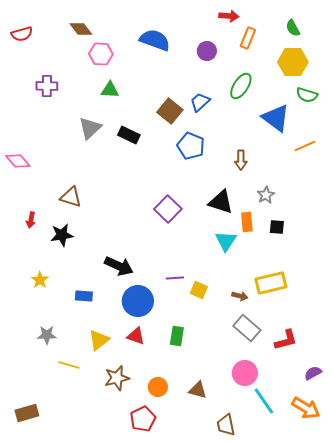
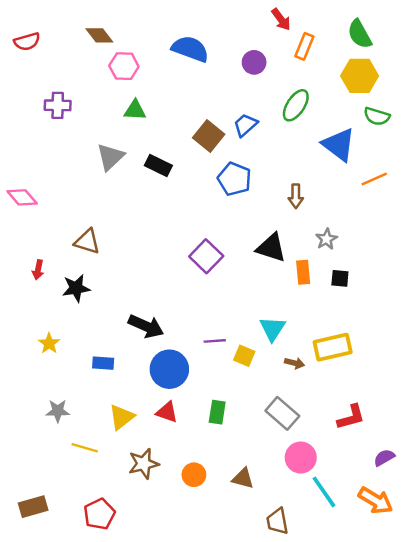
red arrow: (229, 16) -> (281, 19), turned 48
green semicircle: (293, 28) -> (360, 34), size x1.4
cyan triangle: (226, 241) -> (272, 329), moved
gray rectangle: (247, 328) -> (282, 413), moved
red pentagon: (143, 419) -> (99, 514), moved

